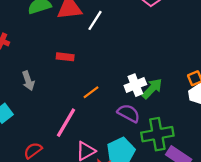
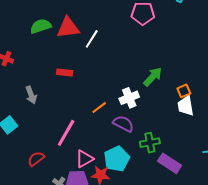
green arrow: (152, 89) -> (153, 77), moved
orange line: (91, 92) -> (99, 108), moved
green cross: (157, 134) -> (150, 143), size x0.7

